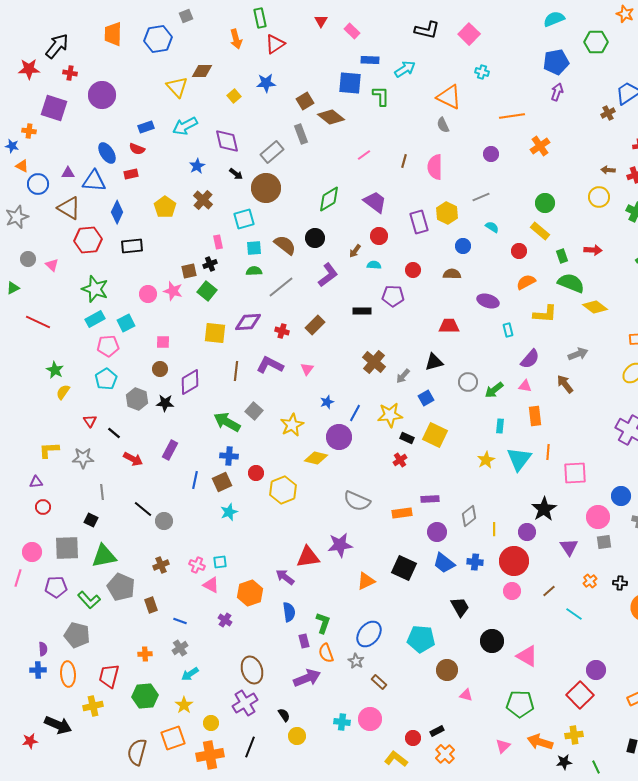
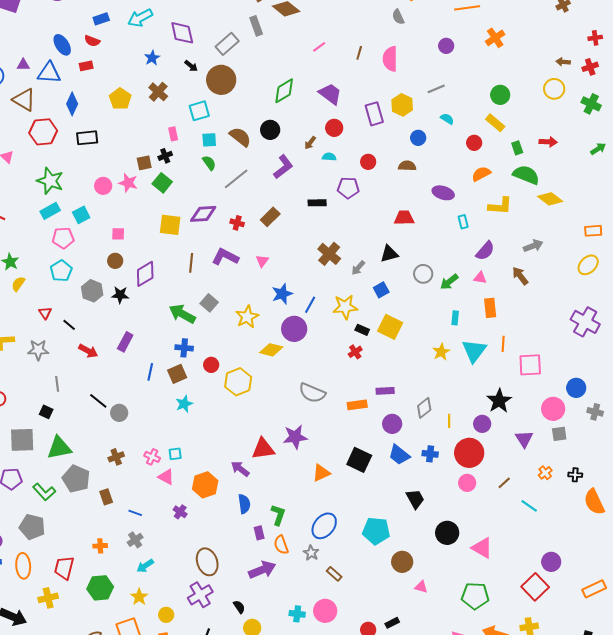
green semicircle: (254, 271) -> (209, 163), turned 56
blue star: (327, 402) -> (282, 294), size x1.5

